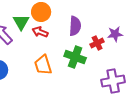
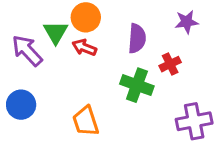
purple star: (115, 34) -> (187, 22), moved
orange trapezoid: (43, 65) -> (86, 121), moved

